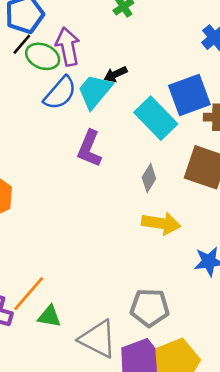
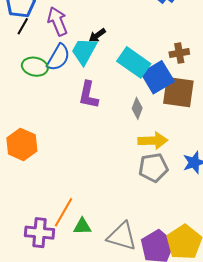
green ellipse: (43, 56) -> (35, 67), moved
blue square: (189, 95) -> (158, 77), moved
gray pentagon: (150, 308) -> (153, 168), moved

